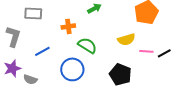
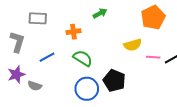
green semicircle: (87, 45) -> (83, 58), moved
blue circle: (72, 69) -> (87, 89), moved
black pentagon: (120, 74) -> (114, 81), moved

